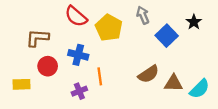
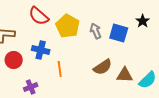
gray arrow: (143, 15) -> (96, 31), moved
blue square: (167, 36) -> (119, 33), turned -30
purple cross: (79, 91) -> (31, 87), moved

